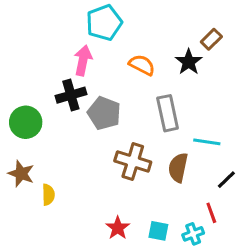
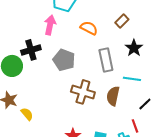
brown rectangle: (211, 39) -> (122, 21), moved
black star: (189, 62) -> (134, 48), moved
black cross: (71, 95) -> (31, 50), moved
yellow semicircle: (48, 195) -> (27, 114), turned -40

